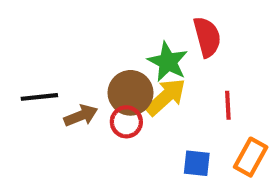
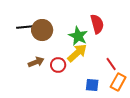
brown circle: (131, 93) -> (42, 30), moved
black line: (39, 97) -> (25, 27), moved
red line: (228, 105) -> (111, 64), moved, turned -32

